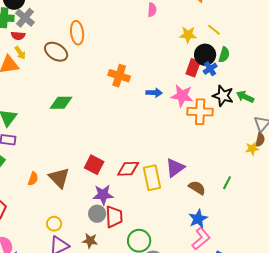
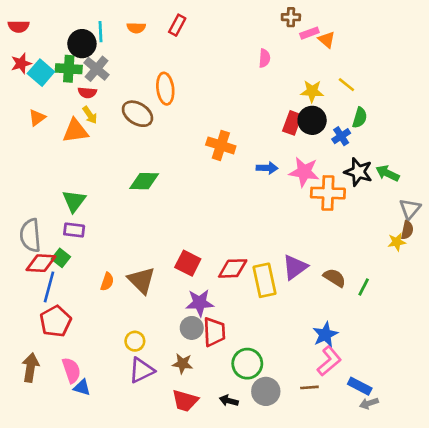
black circle: (205, 55) -> (312, 120), moved
red rectangle: (193, 68) -> (292, 123), moved
brown semicircle: (197, 188) -> (335, 278), moved

